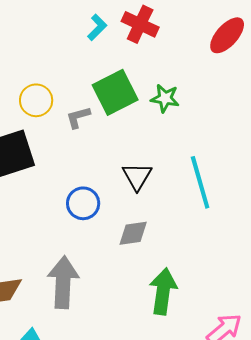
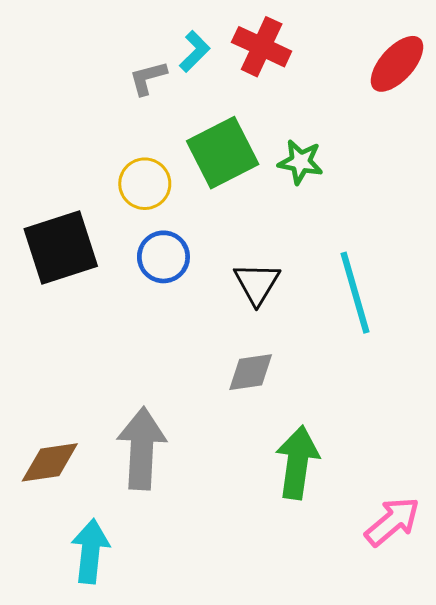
yellow circle: (36, 100) -> (145, 184), moved
gray L-shape: (78, 117) -> (148, 78), moved
blue circle: (83, 203) -> (163, 257), moved

